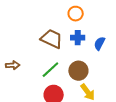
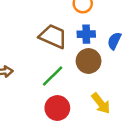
brown circle: (78, 71) -> (89, 61), moved

